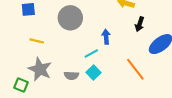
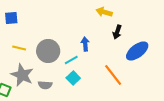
gray circle: (70, 18) -> (48, 51), moved
gray semicircle: (71, 76) -> (45, 85), moved

